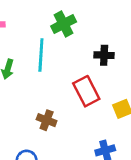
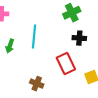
green cross: (64, 24) -> (72, 13), moved

